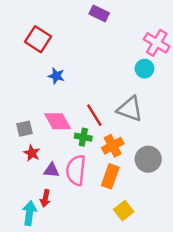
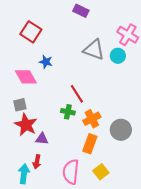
gray triangle: (130, 109) -> (94, 50), moved
pink diamond: (58, 121) -> (26, 77), moved
red star: (32, 153) -> (26, 125), size x1.6
pink semicircle: (76, 170) -> (71, 172), moved

